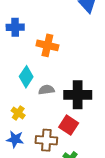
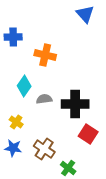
red square: (69, 125) -> (88, 134), moved
brown cross: (46, 140) -> (44, 149), turned 30

